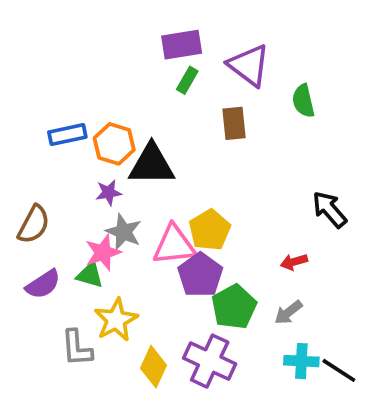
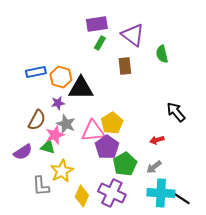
brown semicircle: (34, 224) -> (37, 120), moved
cyan cross: (301, 361) -> (161, 193), size x1.5

